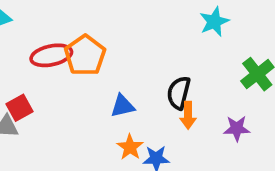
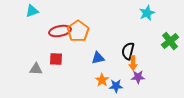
red square: (19, 108) -> (56, 59), moved, turned 32
purple star: (237, 128) -> (138, 77), moved

